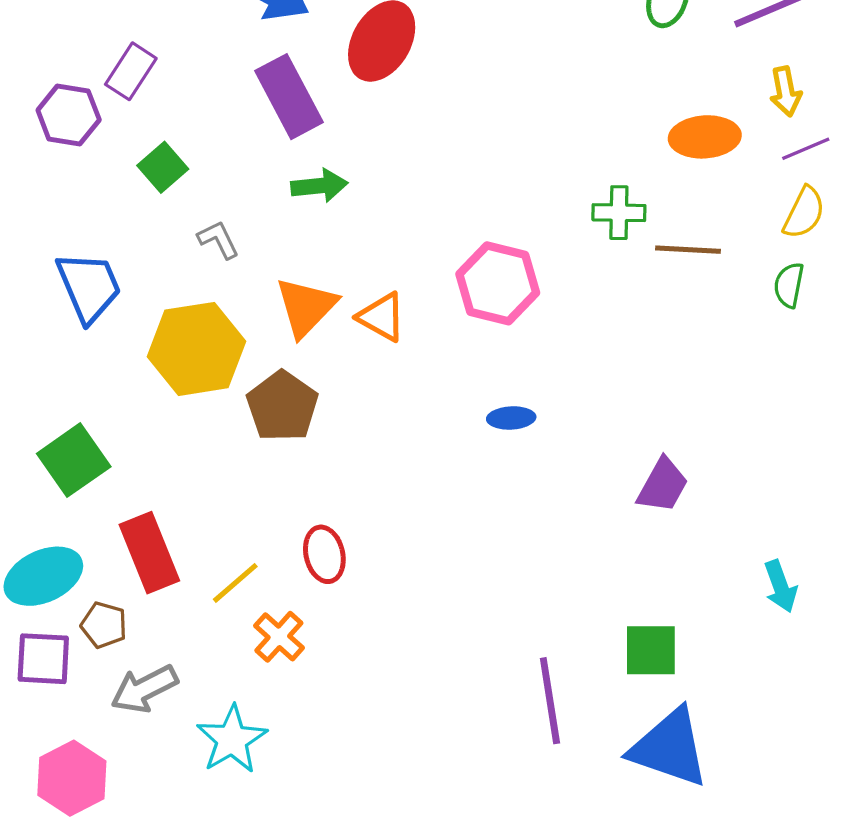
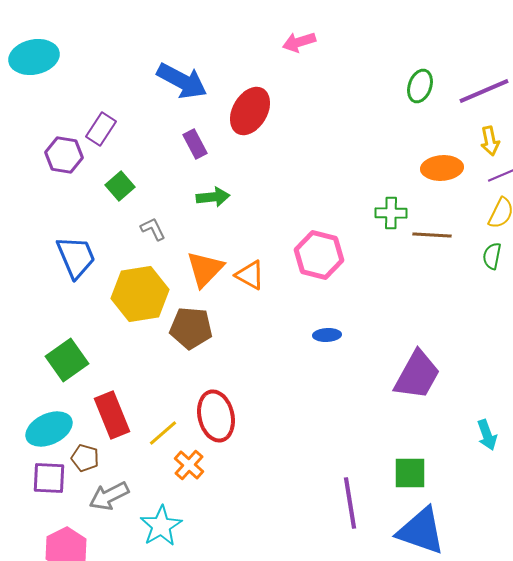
purple rectangle: (289, 97) -> (195, 144), size x0.6
brown pentagon: (282, 406) -> (191, 328), turned -30
purple trapezoid: (663, 485) -> (417, 375), size x1.5
red ellipse: (324, 554) -> (216, 416), size x1.5

